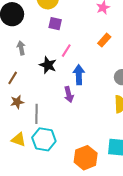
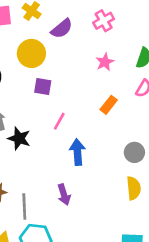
black star: (48, 65) -> (19, 138), moved
purple arrow: (69, 94) -> (64, 195), moved

